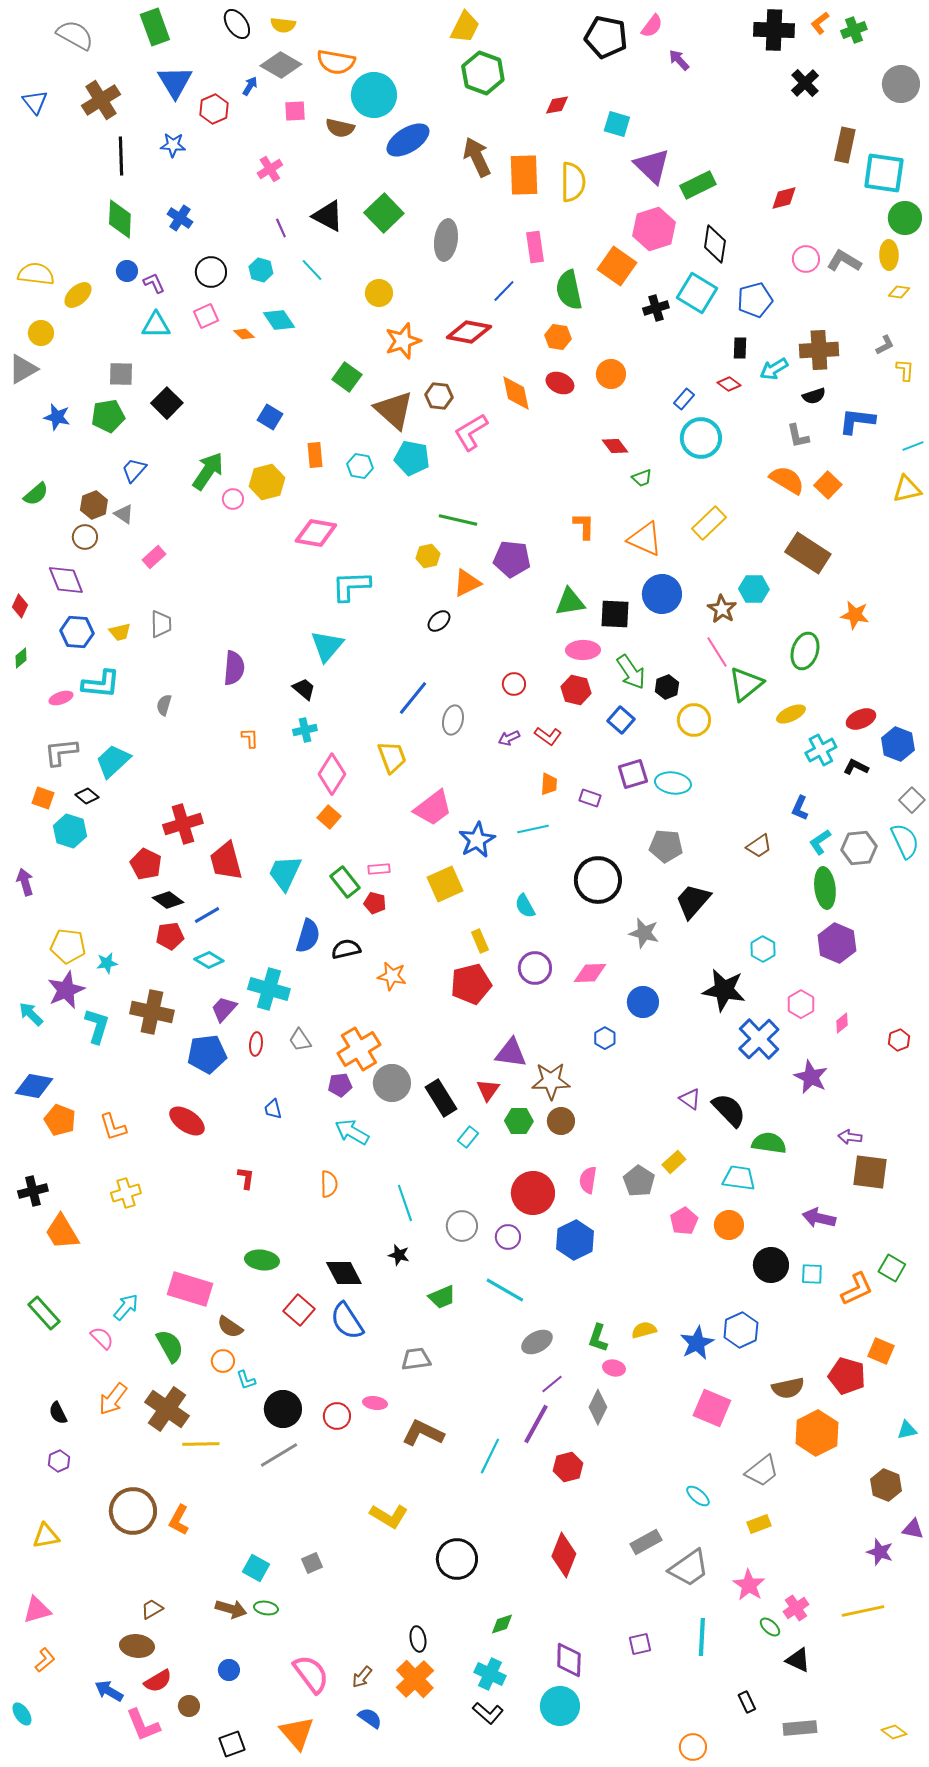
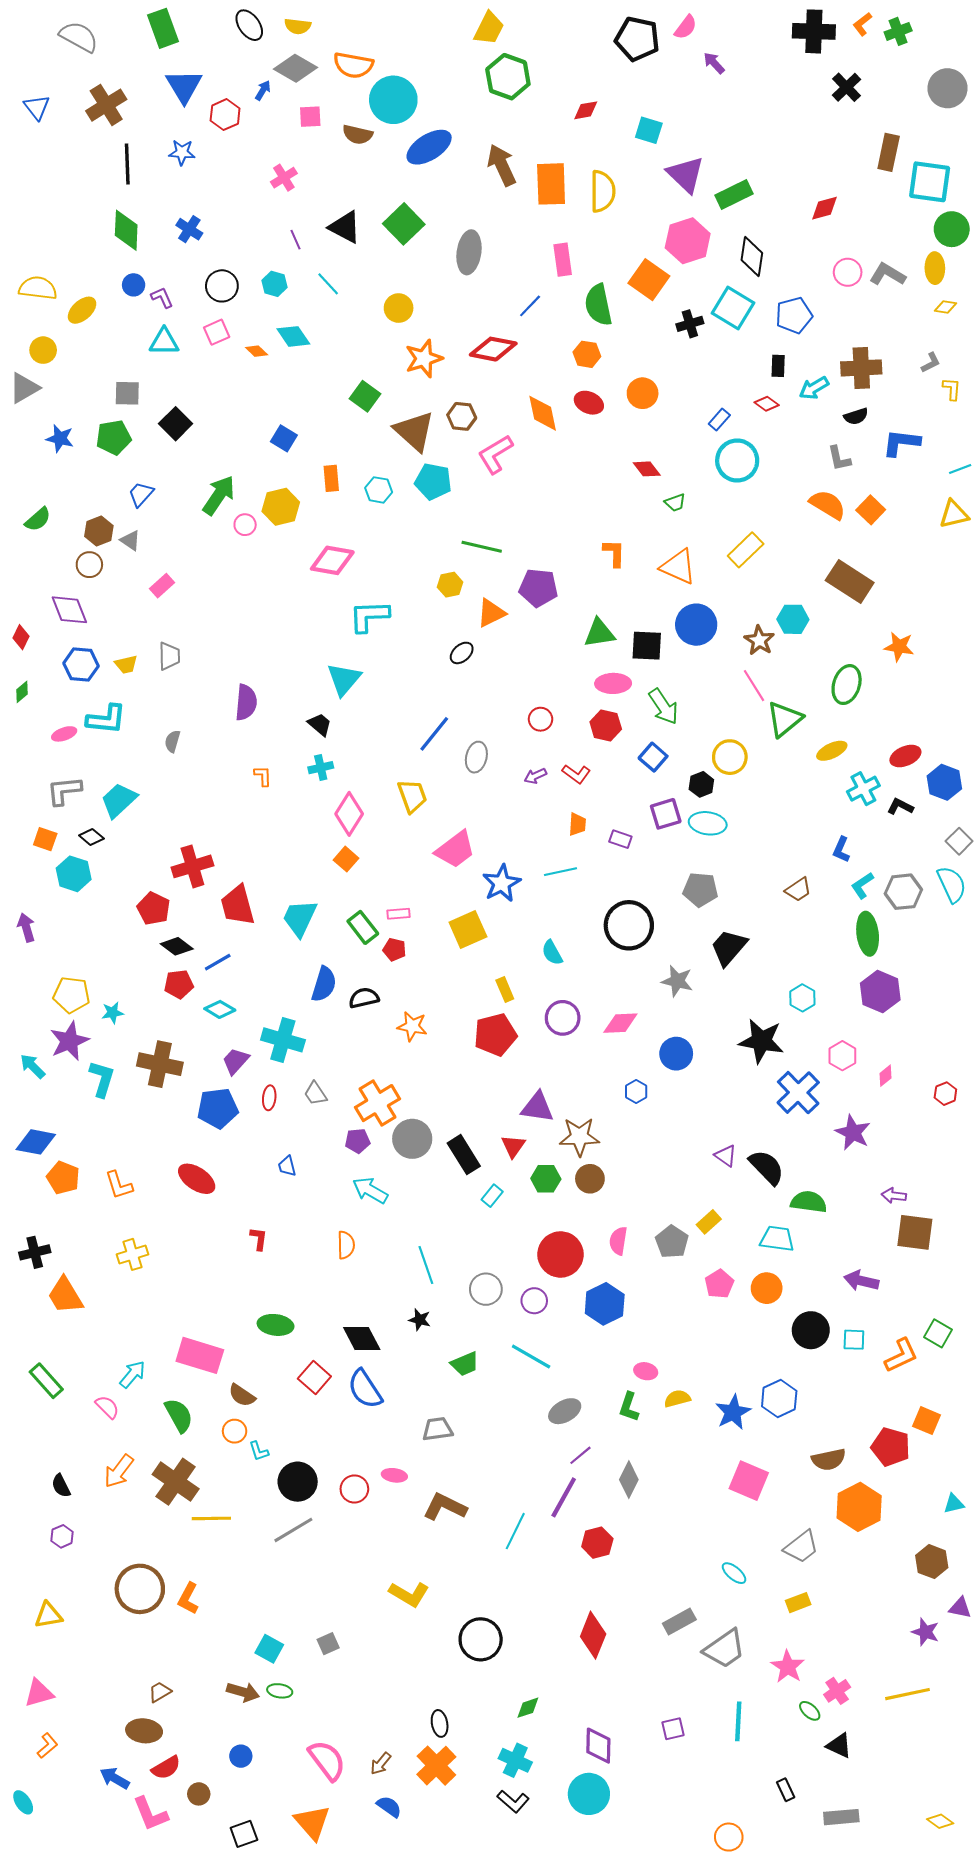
black hexagon: (667, 687) -> (701, 784), moved
pink ellipse: (614, 1368) -> (646, 1371), moved

